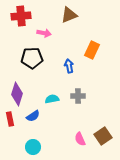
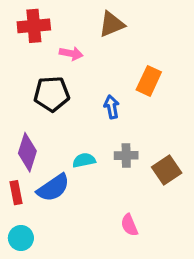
blue semicircle: (33, 116) -> (53, 188), size x1.5
brown square: (103, 136) -> (167, 170), moved
cyan circle: (33, 147) -> (21, 238), moved

